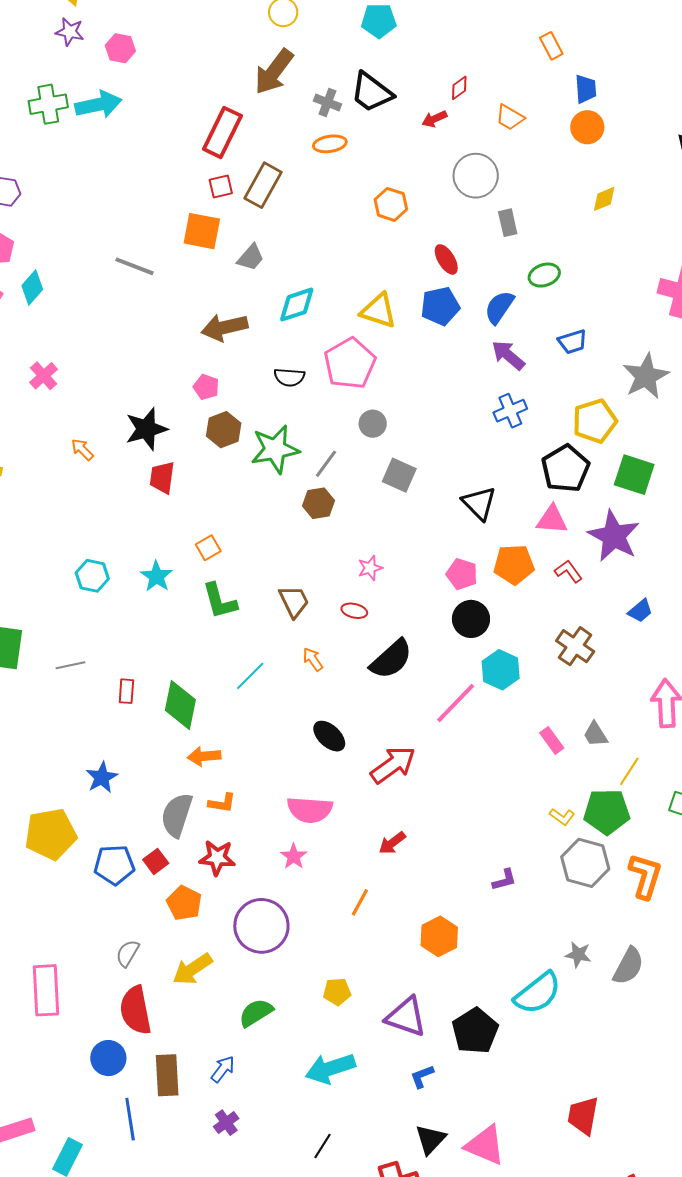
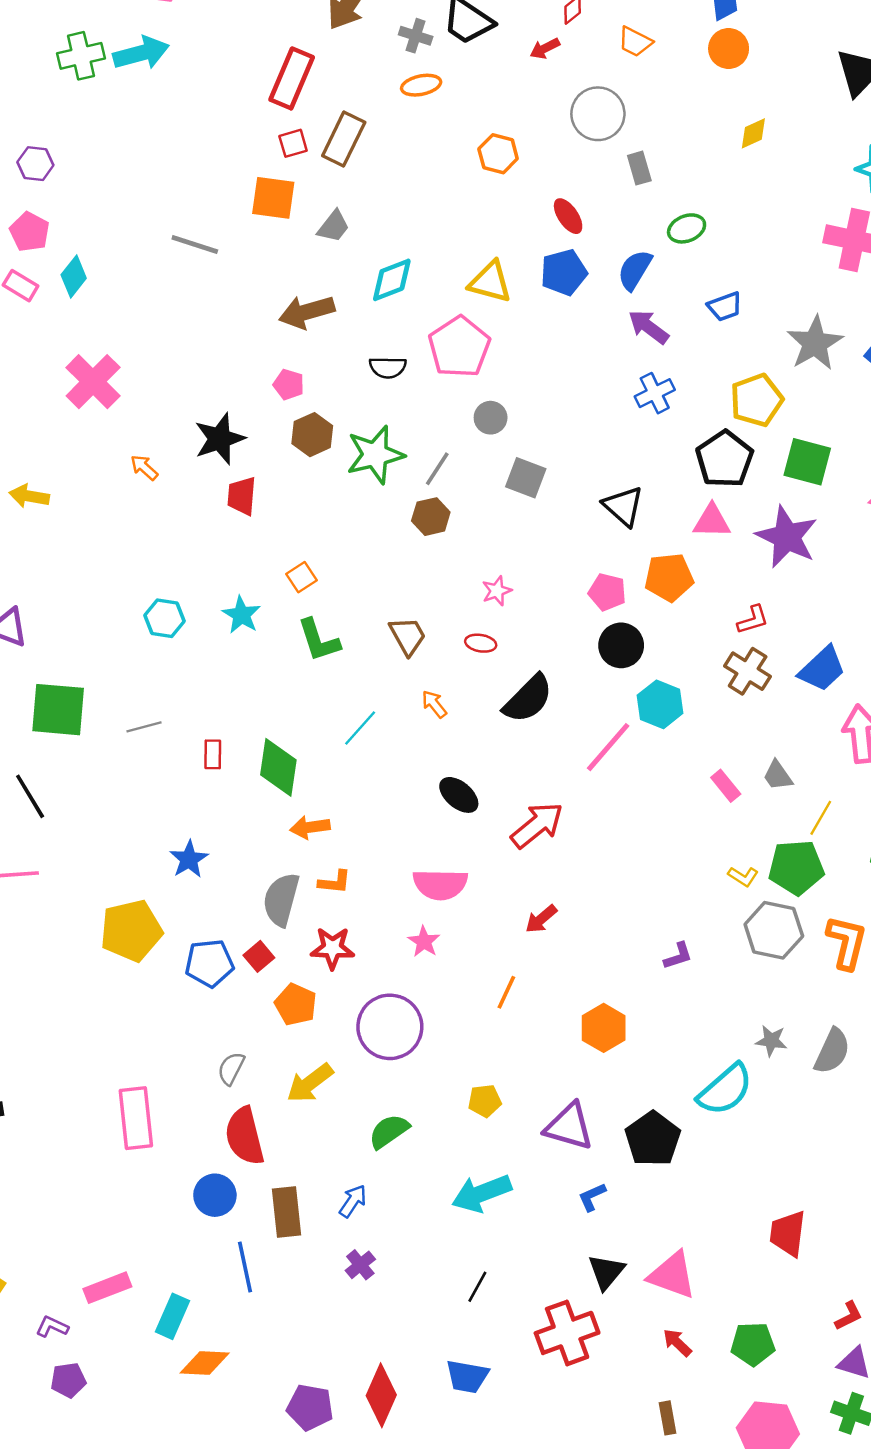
pink cross: (44, 376) -> (93, 382), size x1.6
red L-shape: (569, 571) -> (753, 620), moved, turned 112
blue trapezoid: (640, 611) -> (822, 669), moved, size x1.6

